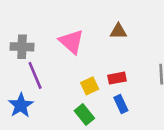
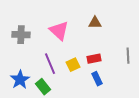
purple line: (35, 75) -> (50, 64), moved
green rectangle: (84, 114) -> (43, 87), moved

